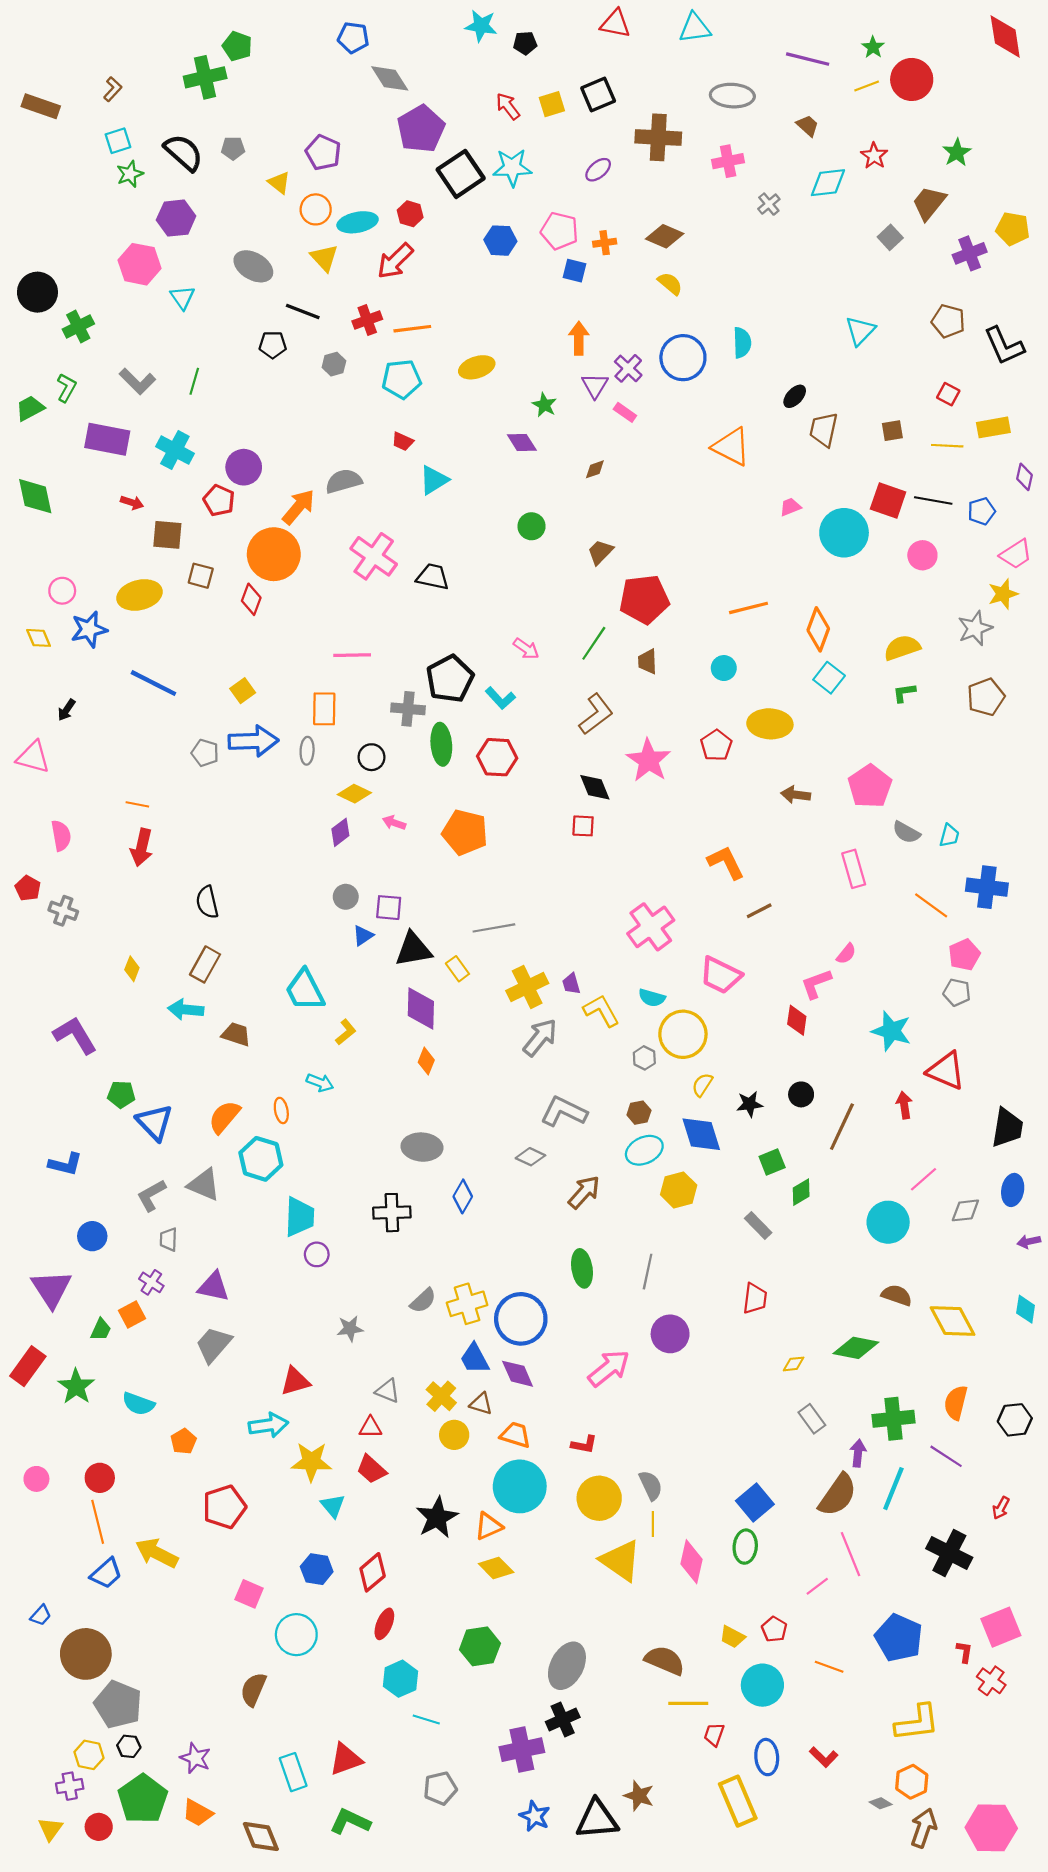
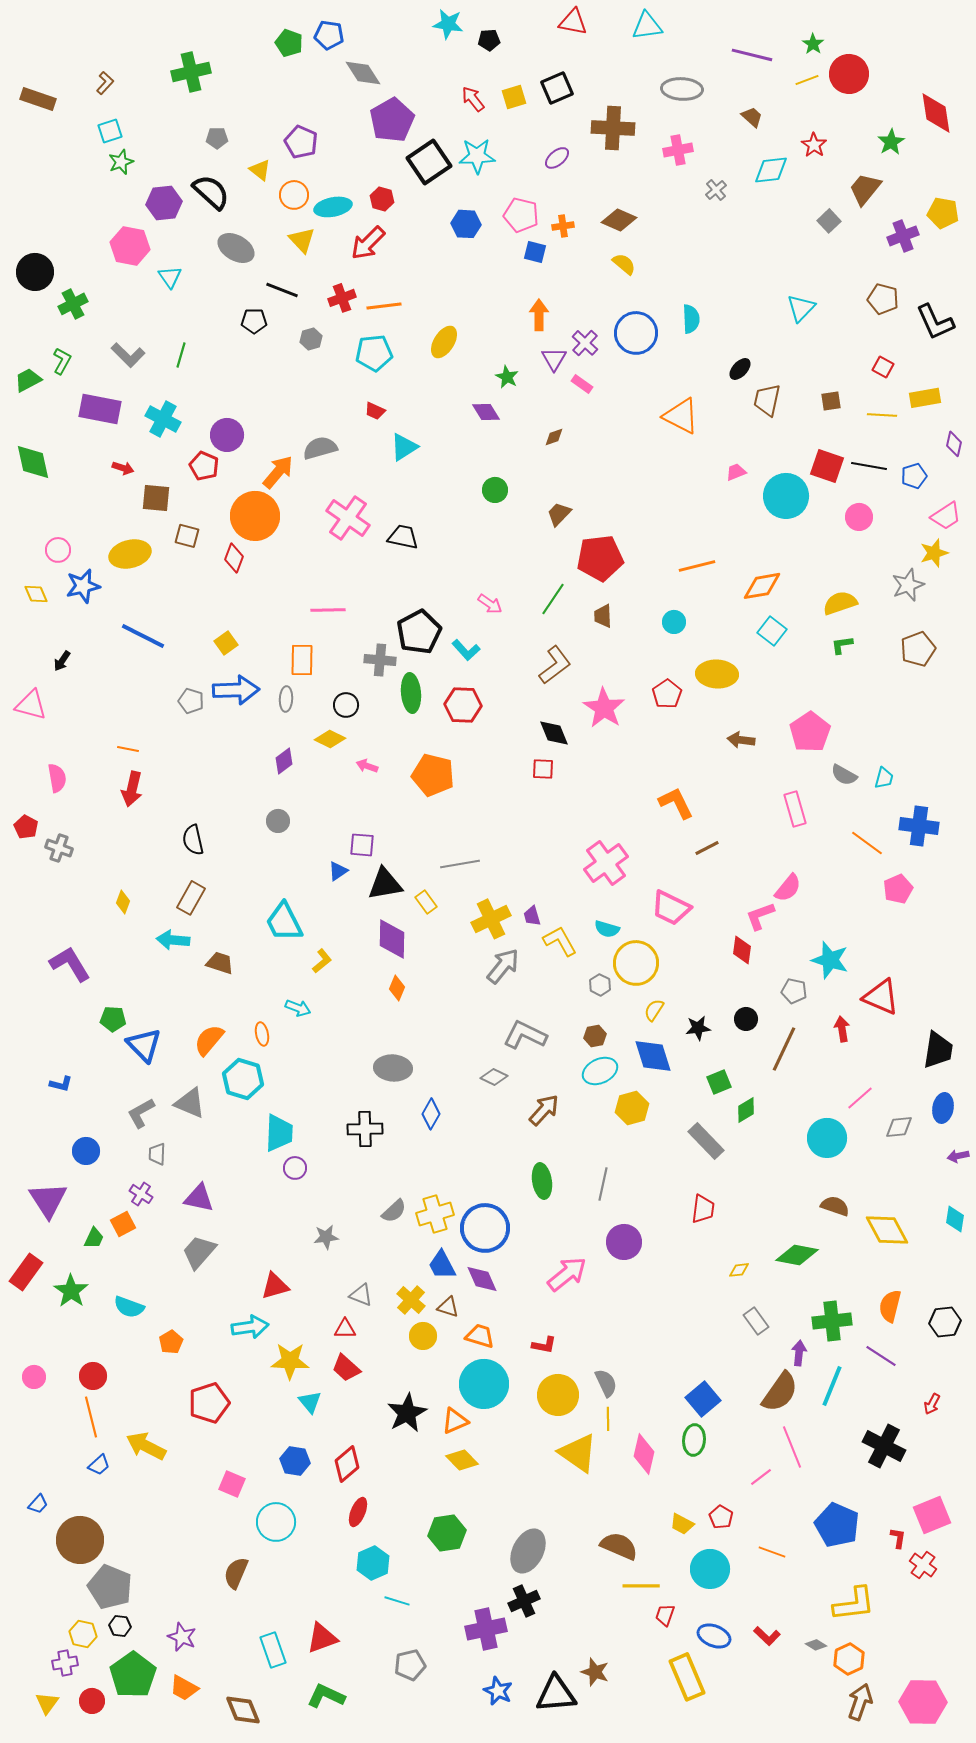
red diamond: (1005, 37) -> (936, 113), moved
green pentagon: (237, 46) -> (289, 43), moved
black semicircle: (184, 153) -> (211, 192), moved
yellow ellipse: (477, 367) -> (444, 342), turned -40
orange diamond: (818, 629) -> (762, 586), turned 60
purple diamond: (340, 832) -> (284, 761), moved
gray circle: (346, 897) -> (278, 821), moved
pink semicircle: (846, 954) -> (788, 888), size x1.4
gray pentagon: (957, 992) -> (794, 991), moved
blue L-shape: (65, 1164) -> (61, 1084), size x0.7
gray rectangle: (758, 1225) -> (706, 1141), size x1.4
blue trapezoid: (106, 1573) -> (99, 1465), size x0.7
blue ellipse: (767, 1757) -> (714, 1636), turned -64
gray diamond: (881, 1803) -> (816, 1645), moved

